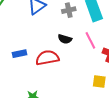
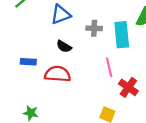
black semicircle: (65, 39) -> (64, 46), moved

